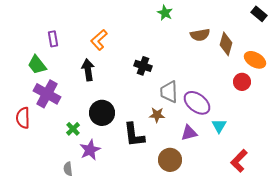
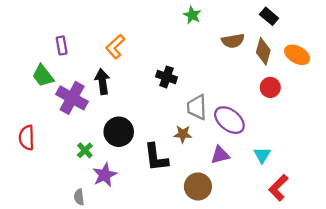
black rectangle: (259, 14) -> (269, 16), moved
orange ellipse: (255, 60) -> (297, 55), moved
red circle: (242, 82) -> (270, 87), moved
purple cross: (47, 94) -> (72, 98), moved
cyan triangle: (219, 126) -> (262, 155), moved

